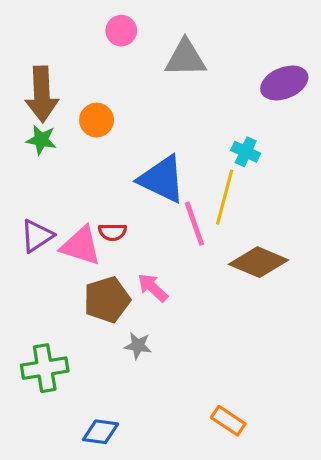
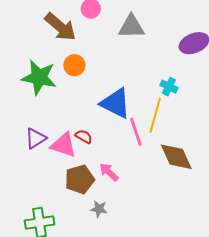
brown arrow: (42, 94) -> (60, 27), moved, turned -48
green star: (41, 140) -> (39, 77), size x1.8
red semicircle: (112, 232) -> (84, 136), turned -150
brown diamond: (258, 262) -> (176, 157), turned 42

